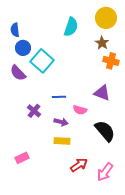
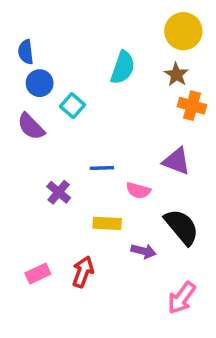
cyan semicircle: (71, 27) -> (123, 68), moved
cyan square: (42, 61) -> (73, 106), size x0.6
purple arrow: (61, 122) -> (143, 251), moved
yellow rectangle: (62, 141) -> (107, 223), moved
red arrow: (79, 165) -> (83, 272), moved, turned -36

